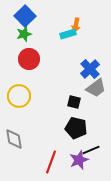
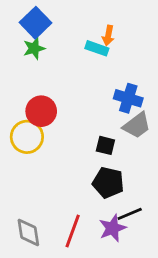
cyan rectangle: (68, 34) -> (97, 48), turned 35
red circle: (29, 59) -> (41, 111), moved
blue cross: (90, 69) -> (128, 98), turned -30
gray diamond: (14, 139) -> (28, 232), moved

